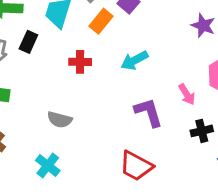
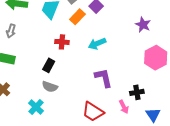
black rectangle: (28, 42) -> (49, 65), moved
pink arrow: (187, 94) -> (124, 107), moved
gray semicircle: (60, 120) -> (50, 87), moved

